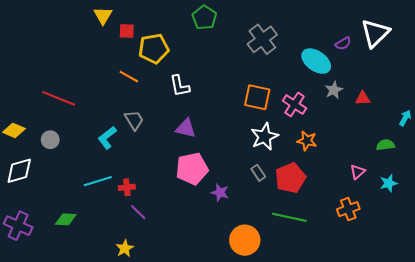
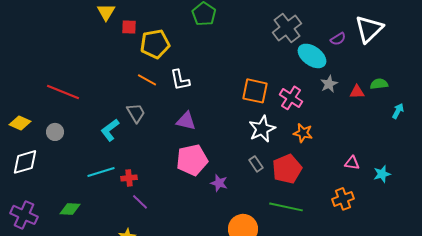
gray cross: (262, 39) -> (287, 28), moved
orange line: (129, 77) -> (147, 80), moved
green semicircle: (386, 145) -> (379, 84), moved
pink triangle: (358, 172) -> (352, 163), turned 49

